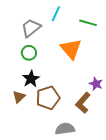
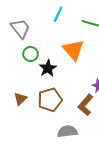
gray trapezoid: (31, 28) -> (20, 29), moved, turned 90
black star: (31, 79) -> (48, 68), moved

